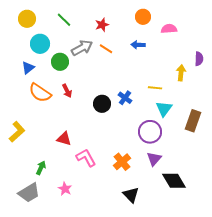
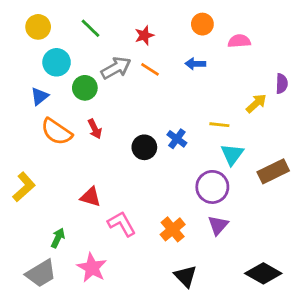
yellow arrow: (181, 73) -> (256, 103), turned 42
brown rectangle: (193, 121) -> (273, 171), turned 45
black diamond: (174, 181) -> (263, 273), moved, turned -30
pink star: (65, 189) -> (92, 268), size x1.5

